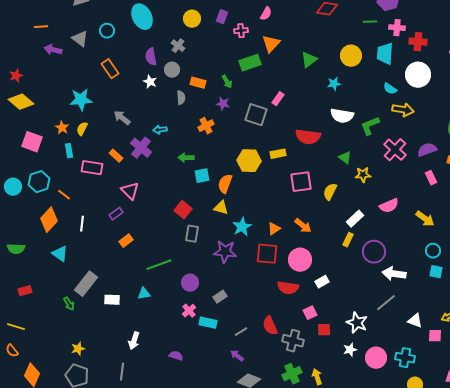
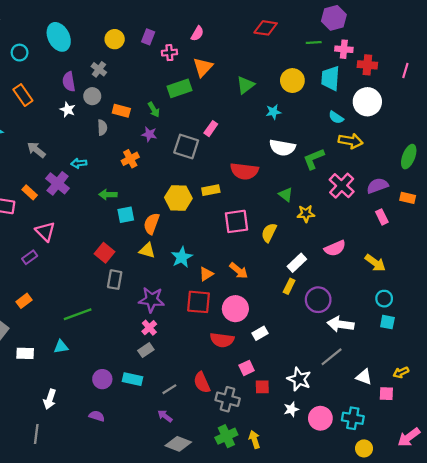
cyan star: (242, 227) -> (182, 257), moved
orange rectangle: (126, 241) -> (24, 301), moved
purple circle: (190, 283) -> (102, 379), moved
pink cross: (189, 311) -> (149, 328), moved

